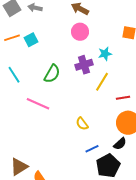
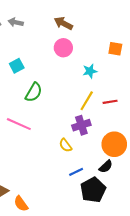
cyan square: (31, 40) -> (17, 66), moved
purple cross: (84, 65) -> (81, 125), moved
red line: (123, 98) -> (110, 102), moved

